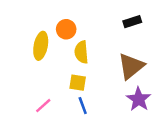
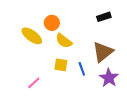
yellow ellipse: (41, 46) -> (32, 36), turned -65
yellow semicircle: (81, 52) -> (64, 41), turned -48
blue line: (83, 106) -> (82, 69), moved

